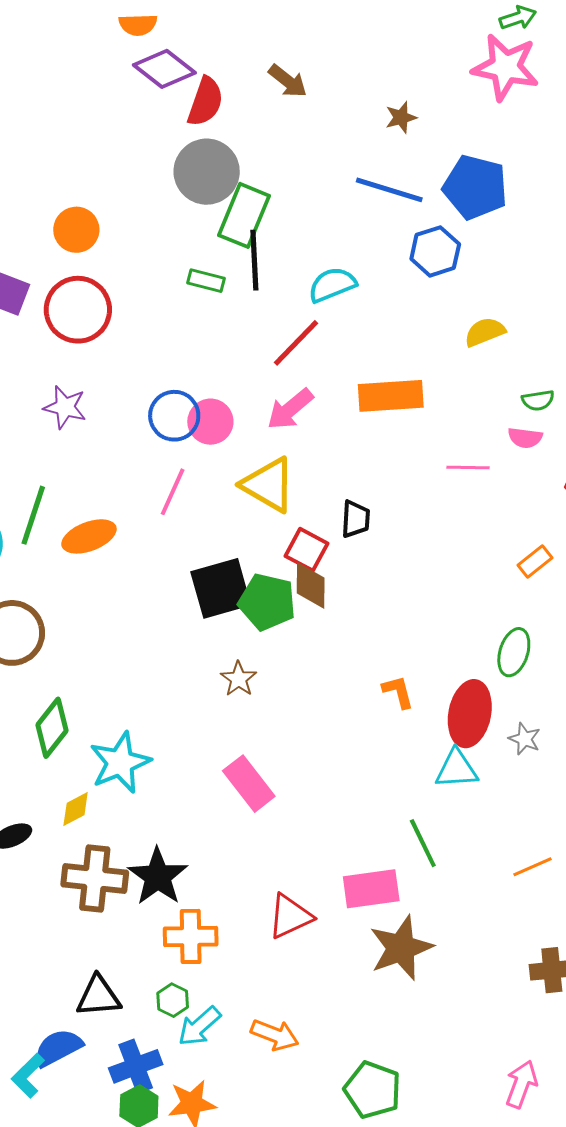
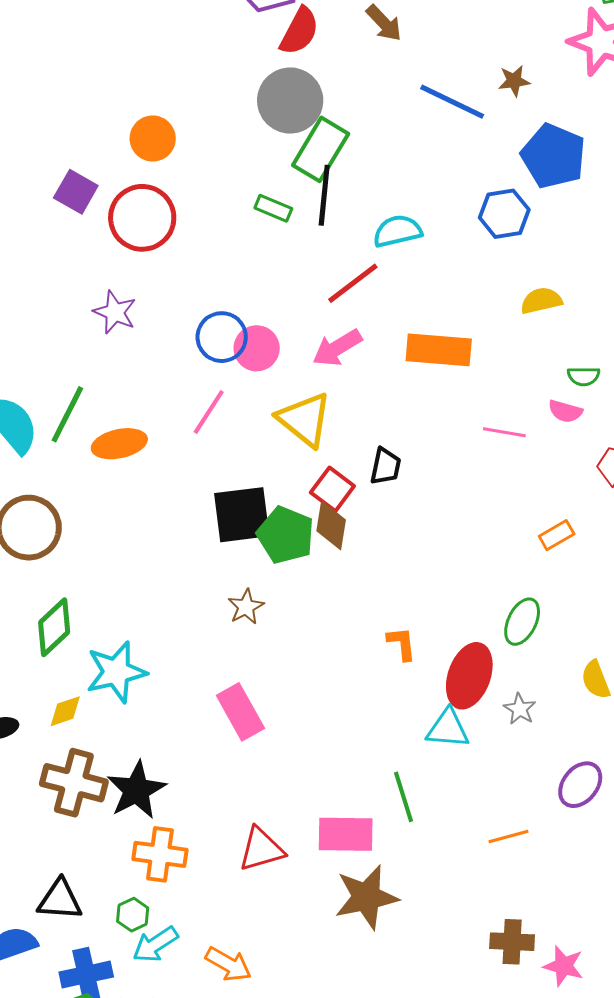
brown star: (401, 117) -> (514, 81), moved
blue line: (389, 190) -> (452, 102), moved

